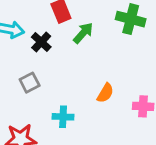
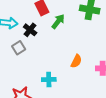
gray square: (30, 83) -> (19, 48), moved

